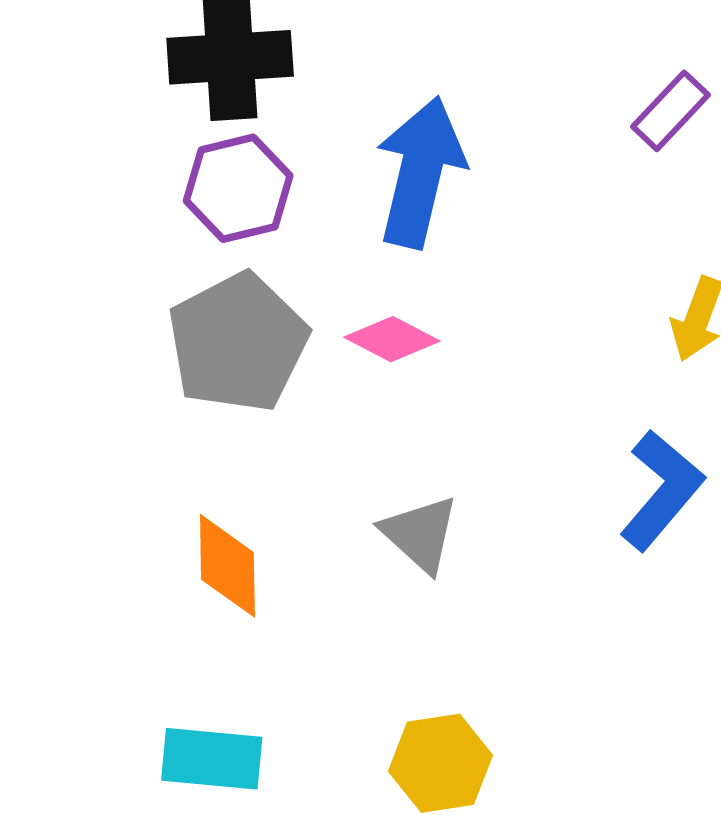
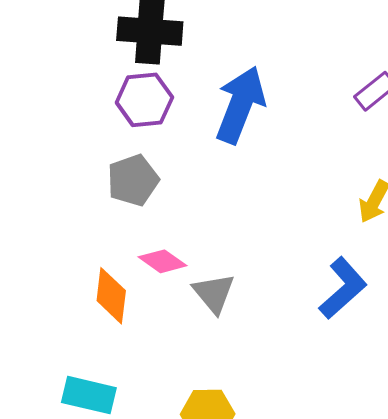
pink diamond: (392, 339) -> (163, 261), moved
gray pentagon: (238, 343) -> (133, 180), size x0.7

